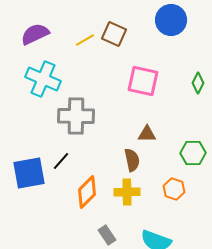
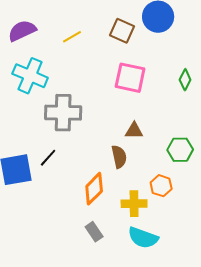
brown square: (114, 34) -> (122, 31), moved
orange diamond: (87, 192) -> (94, 189), moved
yellow cross: (127, 192) -> (134, 204), moved

